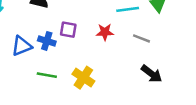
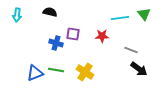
gray line: (141, 38) -> (131, 50), moved
blue triangle: (22, 46) -> (35, 73), moved

